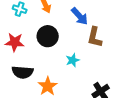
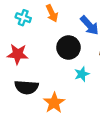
black circle: (48, 36) -> (68, 47), moved

